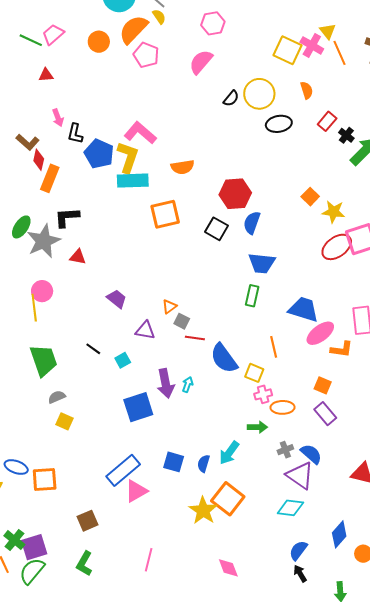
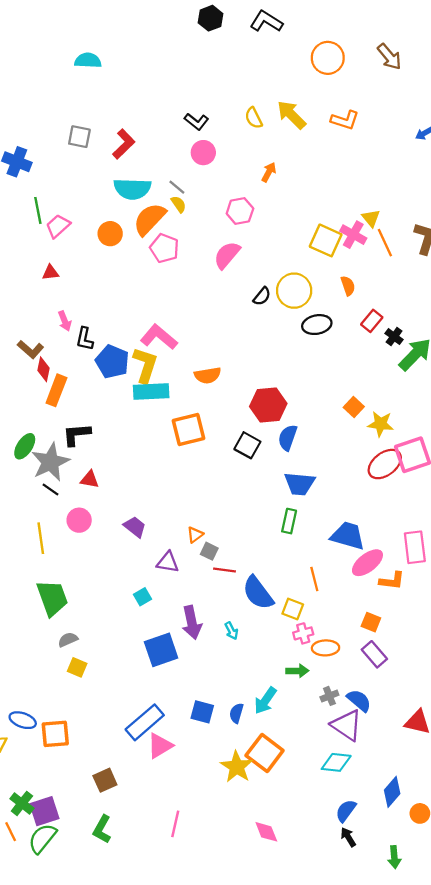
green line: (31, 40) -> (38, 210), moved, turned 55
pink circle: (42, 291) -> (79, 520), moved
black line: (93, 349) -> (51, 489), moved
cyan arrow: (188, 385) -> (231, 631), moved, turned 133

